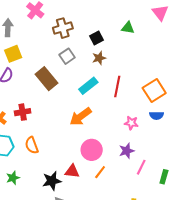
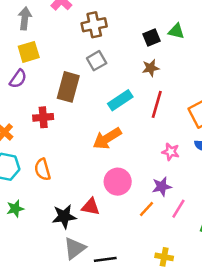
black square: (97, 38) -> (151, 37), moved
brown star: (99, 58) -> (151, 68), moved
brown rectangle: (46, 79) -> (68, 87), turned 50
red cross: (23, 112) -> (43, 117), moved
orange line: (100, 172) -> (146, 209), moved

